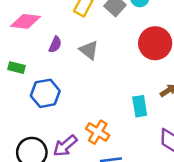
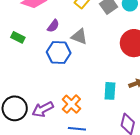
gray triangle: (89, 50) -> (79, 37), turned -30
blue hexagon: (45, 93) -> (59, 53), moved

